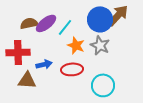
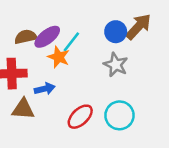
blue circle: (100, 19) -> (116, 32), size x0.7
orange star: (76, 45) -> (59, 57), moved
red ellipse: (72, 69) -> (80, 117), moved, turned -40

